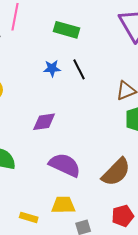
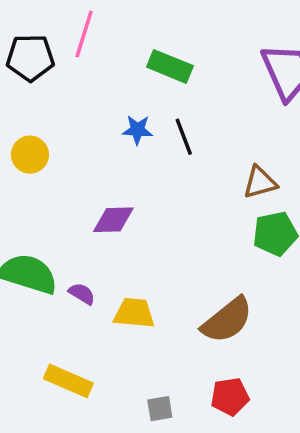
purple semicircle: (65, 165) -> (82, 294), moved, size x0.5
yellow trapezoid: (63, 205) -> (134, 313), moved
yellow rectangle: (29, 217) -> (68, 381), size x1.5

